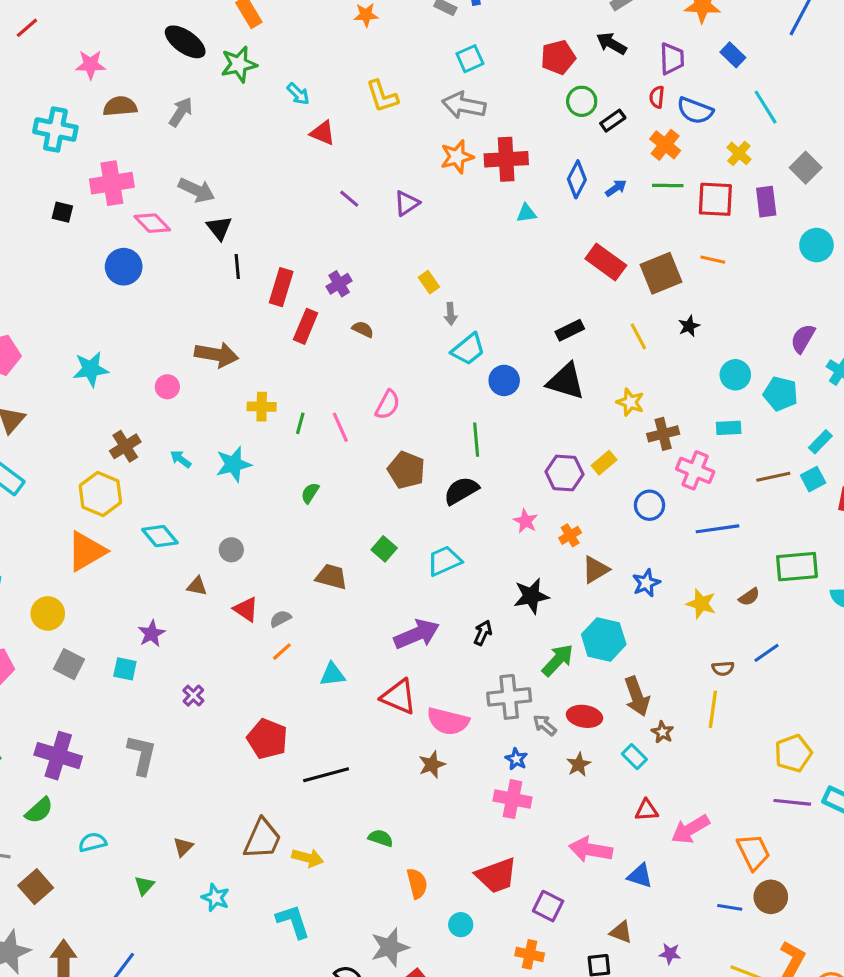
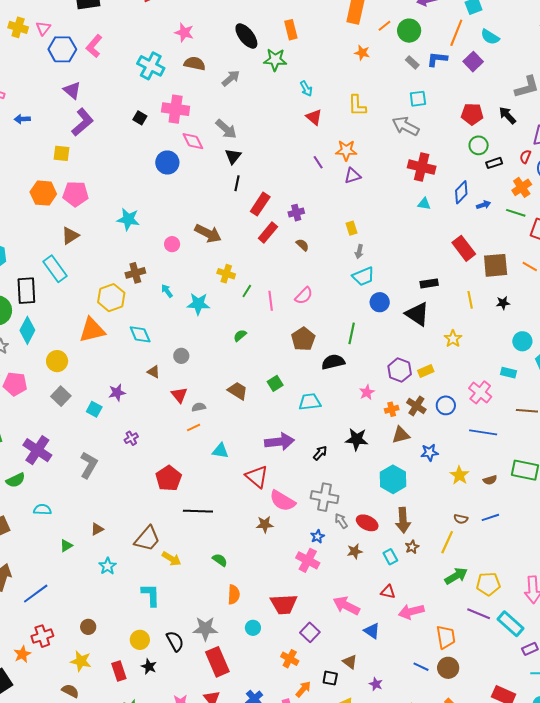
orange star: (457, 157) -> (346, 150), moved
brown cross: (663, 434) -> (416, 406), moved, turned 30
green arrow: (558, 660) -> (456, 576), moved

